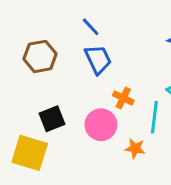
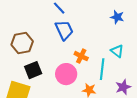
brown hexagon: (40, 56) -> (22, 43), moved

